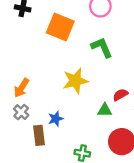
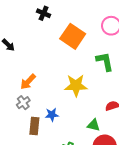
green triangle: (105, 110) -> (93, 125), moved

